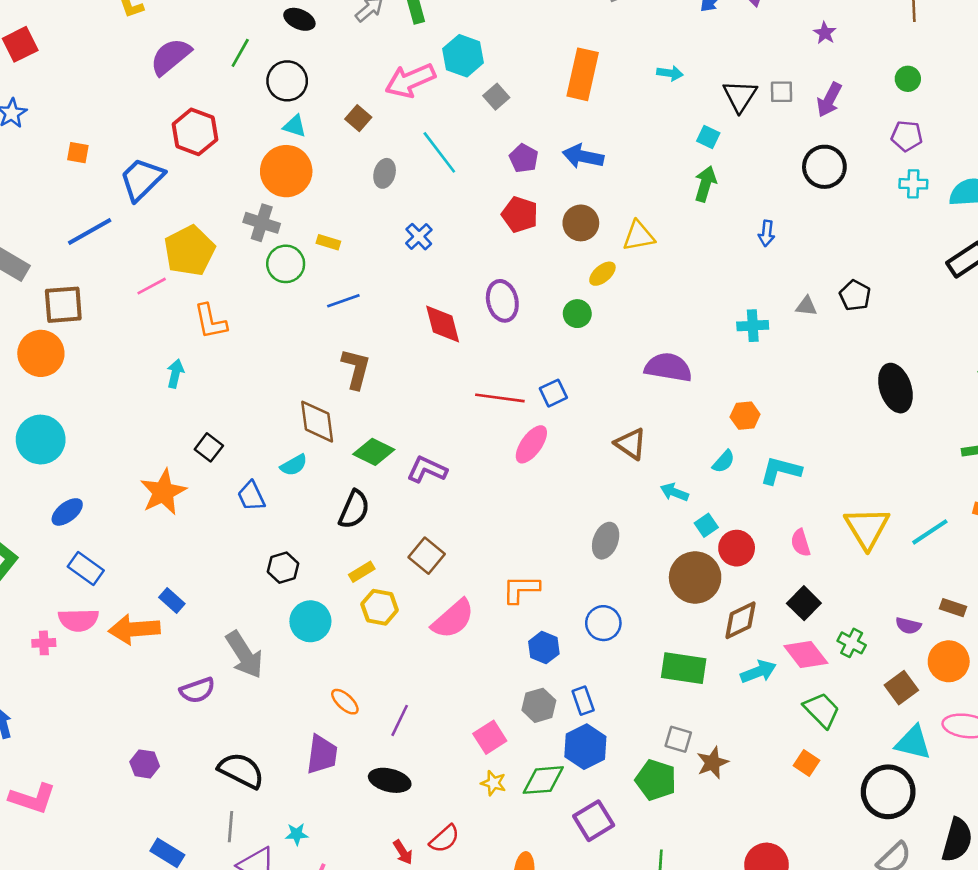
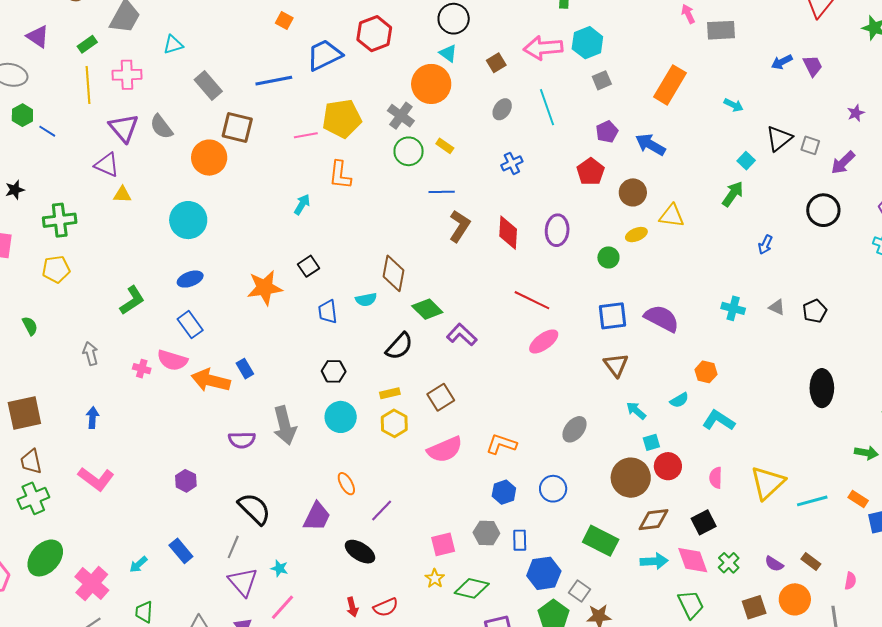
brown L-shape: (356, 369) -> (460, 226), moved
blue square: (553, 393) -> (613, 316), moved, size x1.4
blue hexagon: (585, 747) -> (544, 573), moved

